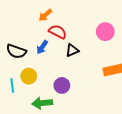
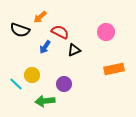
orange arrow: (45, 15) -> (40, 17), moved
black semicircle: (16, 51) -> (20, 30), moved
cyan line: (12, 85) -> (16, 84), turned -40

